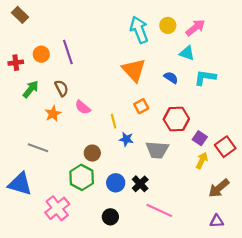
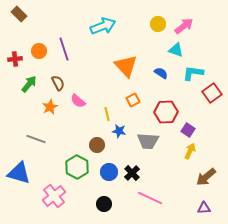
cyan arrow: (139, 30) -> (103, 26), moved, turned 90
red square: (225, 147) -> (212, 93), moved
brown circle: (92, 153) -> (97, 145), moved

